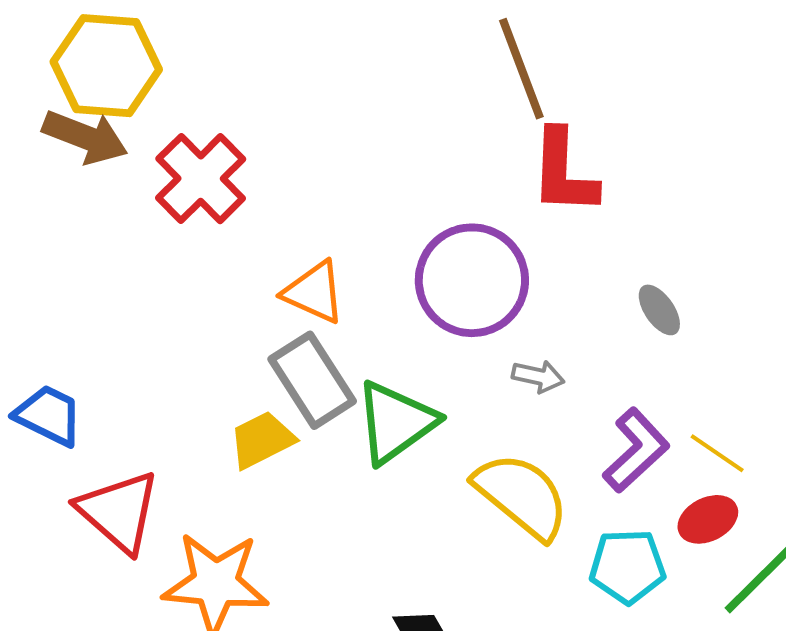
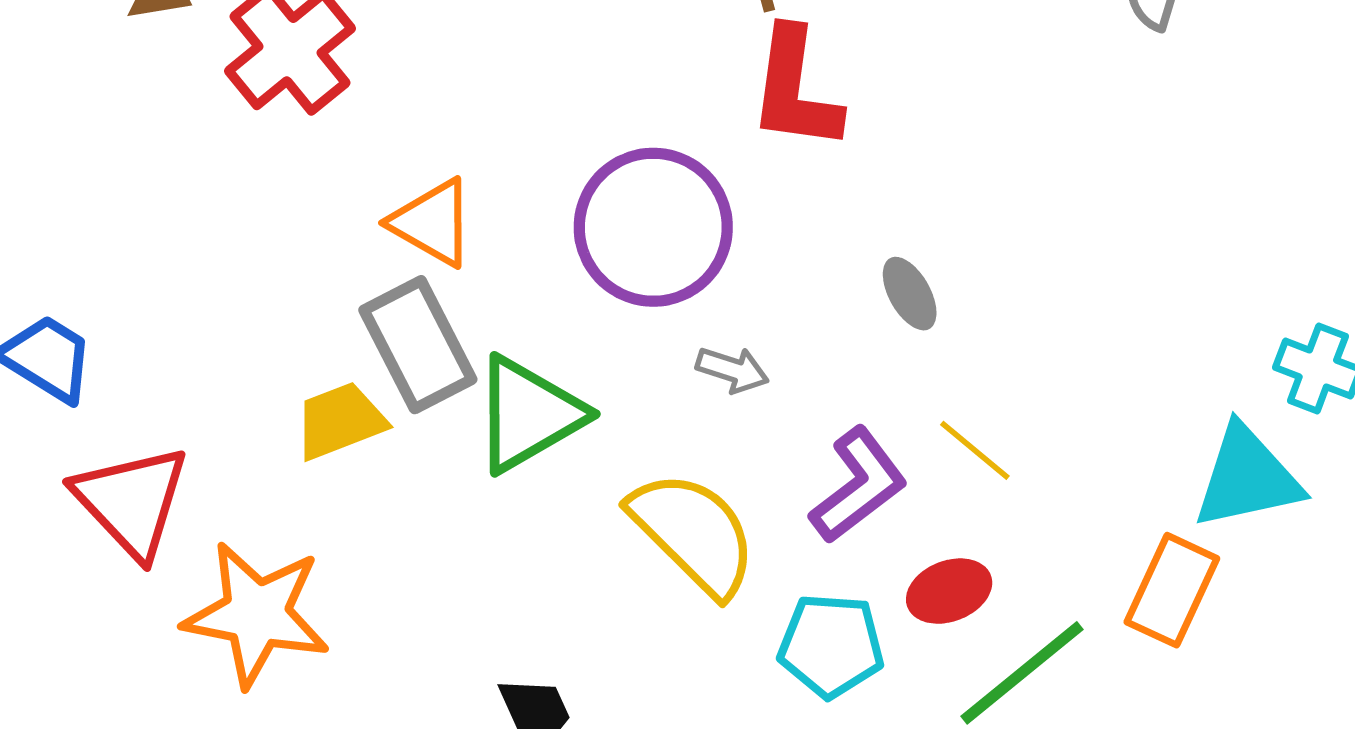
yellow line: (717, 453) -> (975, 450), moved

